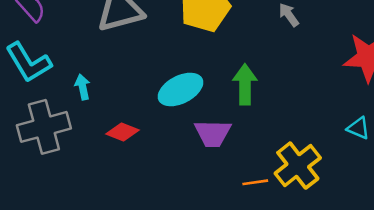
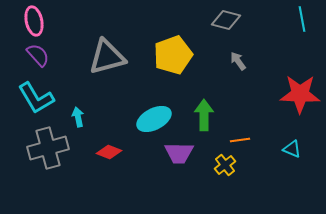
yellow cross: (298, 166) -> (225, 165), moved, size x0.6
orange line: (255, 182) -> (240, 140), moved

